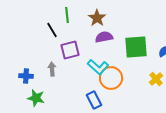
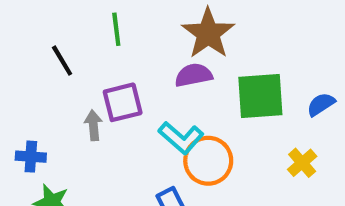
brown star: (97, 18) -> (208, 33), moved, size x1.4
black line: (52, 30) -> (62, 61), moved
gray arrow: (52, 69) -> (93, 125), moved

